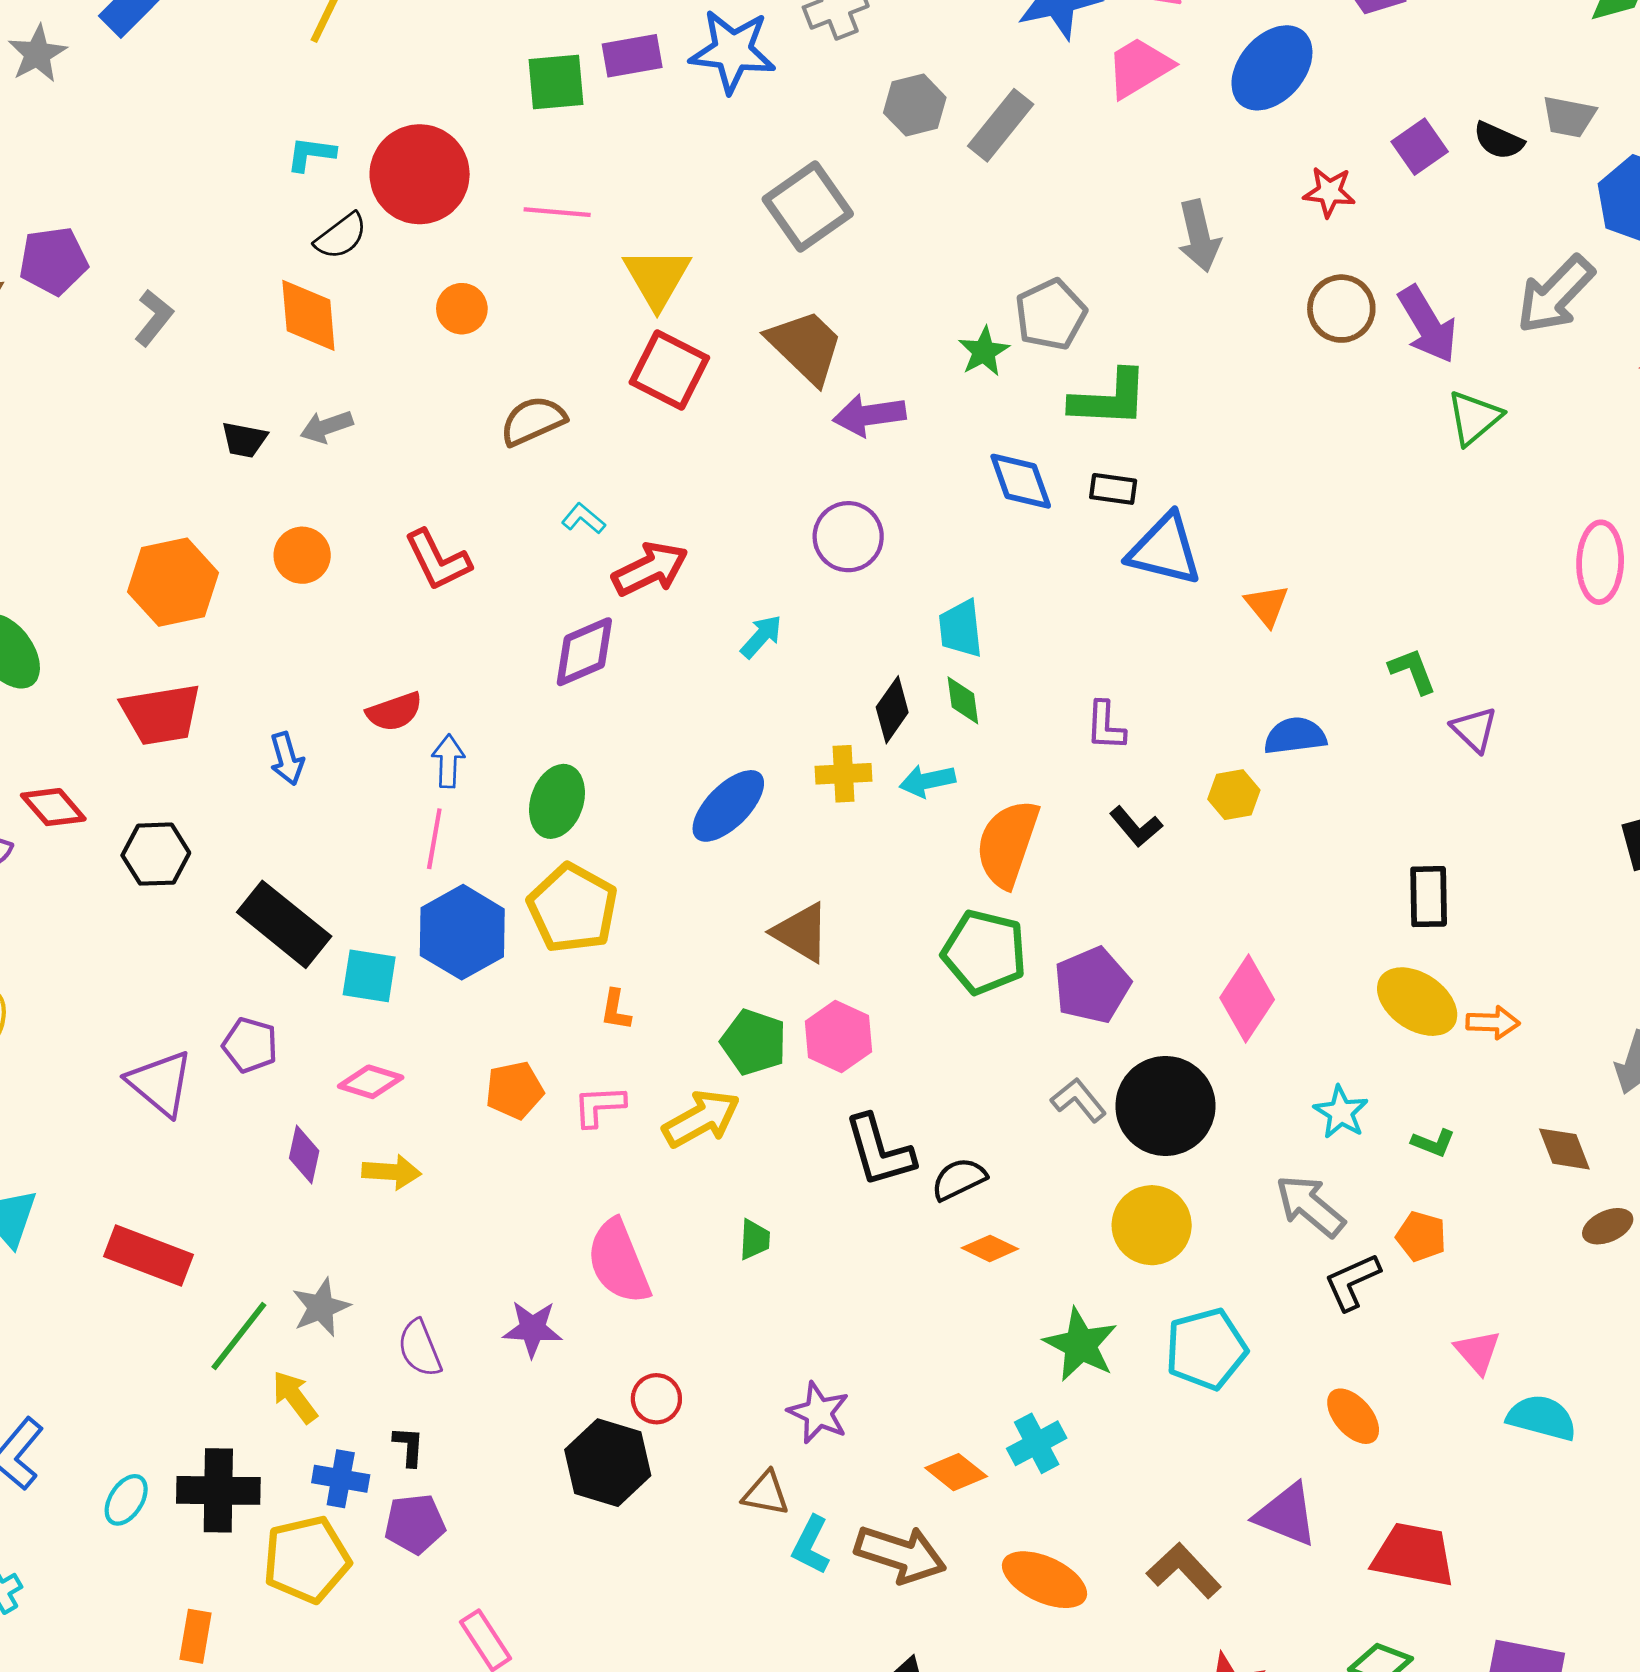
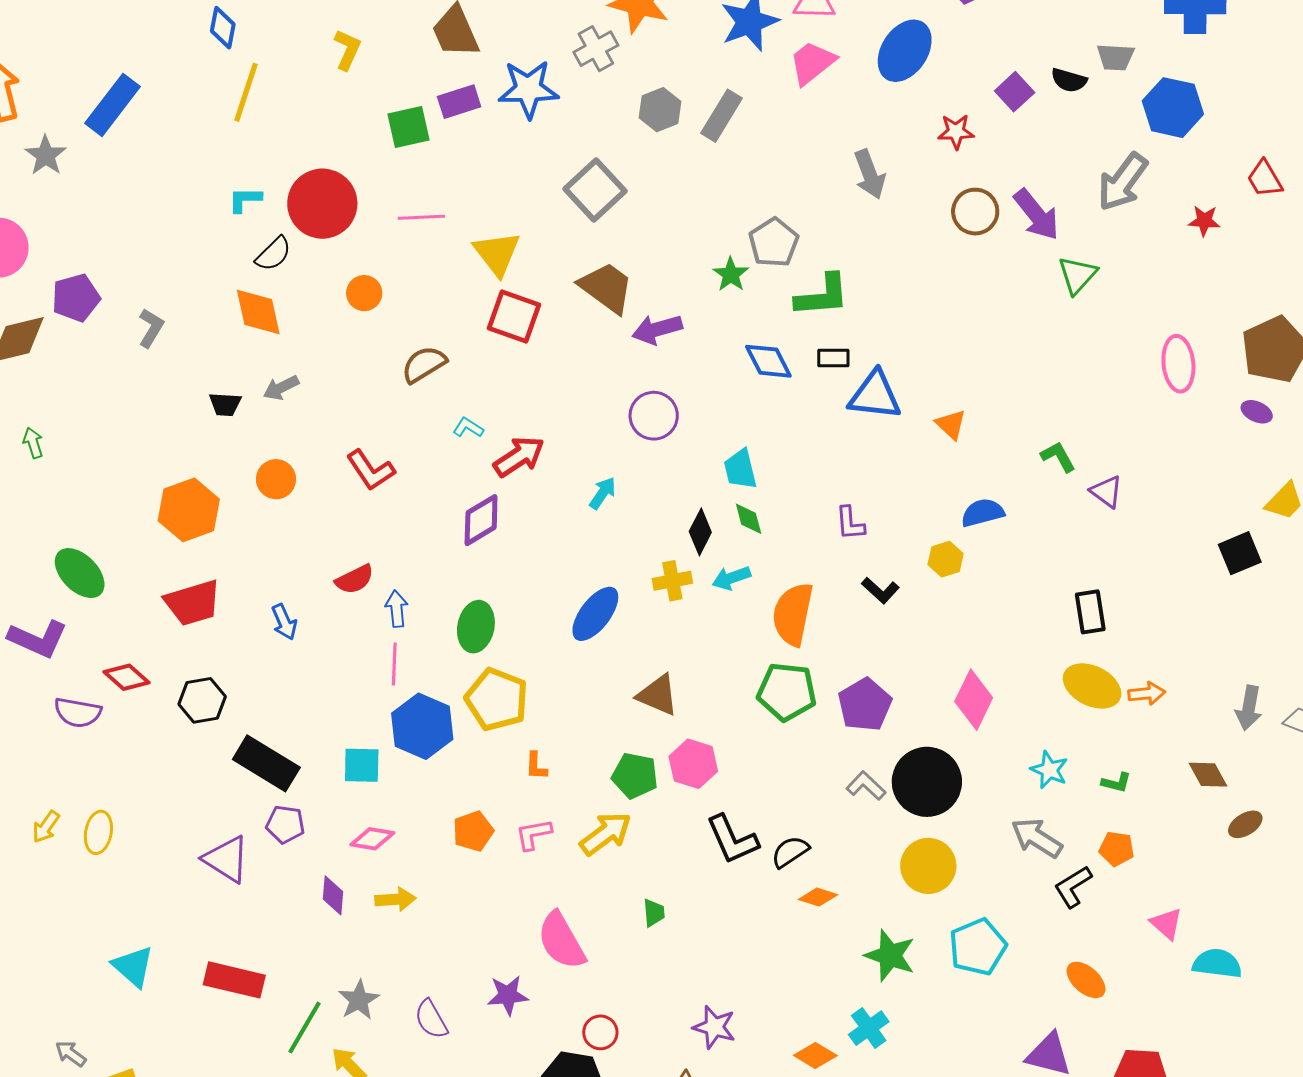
black rectangle: (284, 924) -> (266, 763), moved

